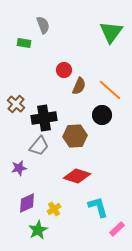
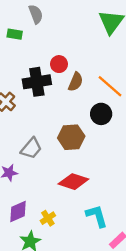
black cross: (44, 118) -> (37, 82), moved

